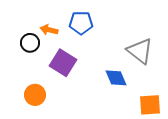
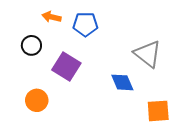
orange arrow: (49, 30) -> (52, 17), moved

